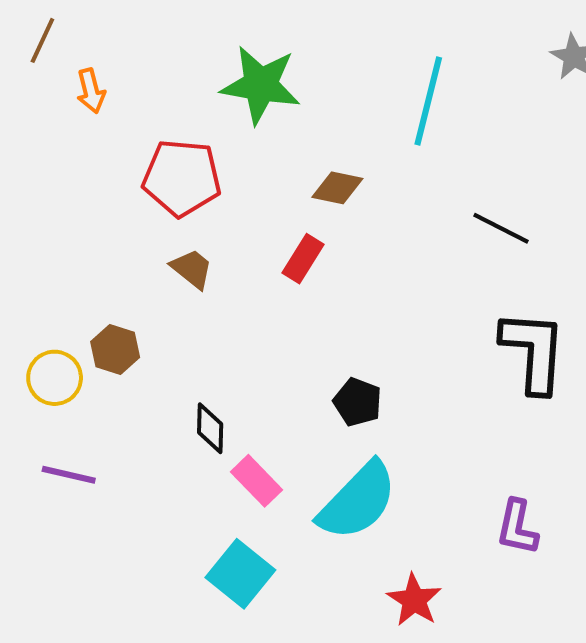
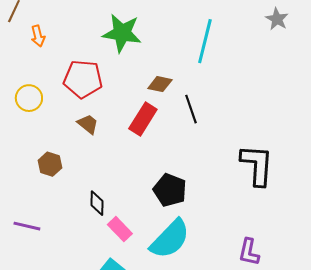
black line: (501, 228) -> (191, 109), moved, turned 44
red rectangle: (303, 259) -> (143, 119), size x1.4
yellow circle: (55, 378) -> (29, 98), moved
black pentagon: (358, 402) -> (170, 190), size x1.4

